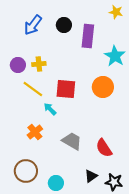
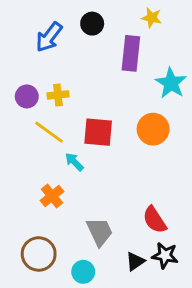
yellow star: (116, 12) -> (152, 18), moved
black circle: (64, 25) -> (92, 24), moved
gray trapezoid: (72, 141) -> (100, 232), moved, turned 35
black star: (114, 182) -> (165, 255), moved

